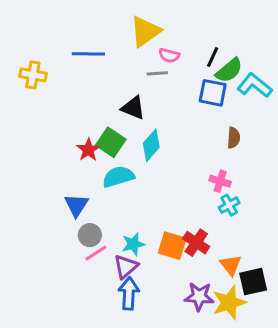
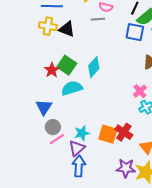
yellow cross: (33, 75) -> (48, 26), moved
black triangle: (133, 108) -> (67, 29), moved
pink cross: (220, 181) -> (140, 91), turned 32

